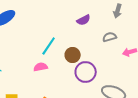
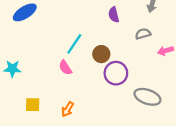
purple semicircle: (84, 20) -> (114, 15), turned 104
pink semicircle: (41, 67) -> (65, 68), turned -112

